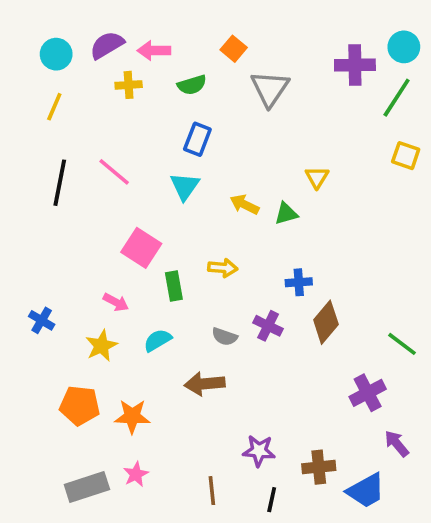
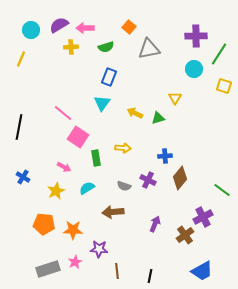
cyan circle: (404, 47) -> (194, 69), moved
gray triangle: (270, 89) -> (149, 49), turned 45
yellow line: (54, 107) -> (21, 59), moved
pink line: (114, 172) -> (63, 113), moved
black line: (60, 183) -> (19, 127), moved
purple arrow: (397, 444) -> (155, 224), moved, turned 63
purple star: (259, 451) -> (99, 249), moved
brown cross: (319, 467) -> (185, 235), moved, turned -30

